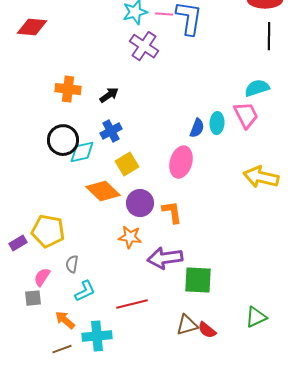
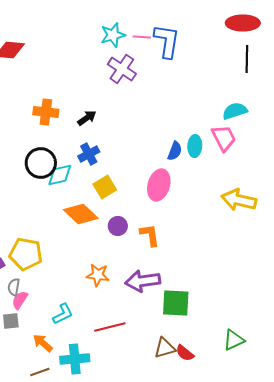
purple circle: (140, 203) -> (118, 226), size x0.7
orange star: (130, 237) -> (98, 275), moved
gray semicircle: (72, 264) -> (14, 287), moved

